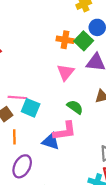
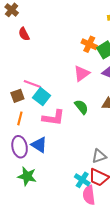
pink L-shape: (65, 131) -> (53, 118), moved
blue triangle: (51, 141) -> (39, 145), moved
purple ellipse: (22, 166) -> (20, 147), turned -55

